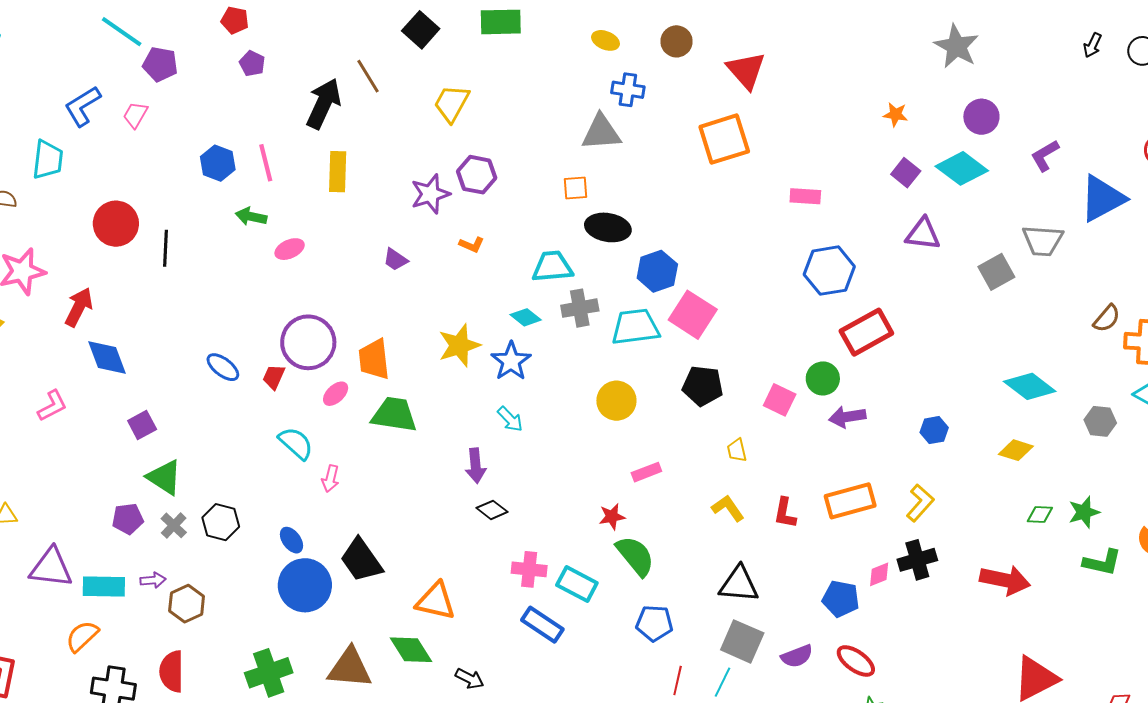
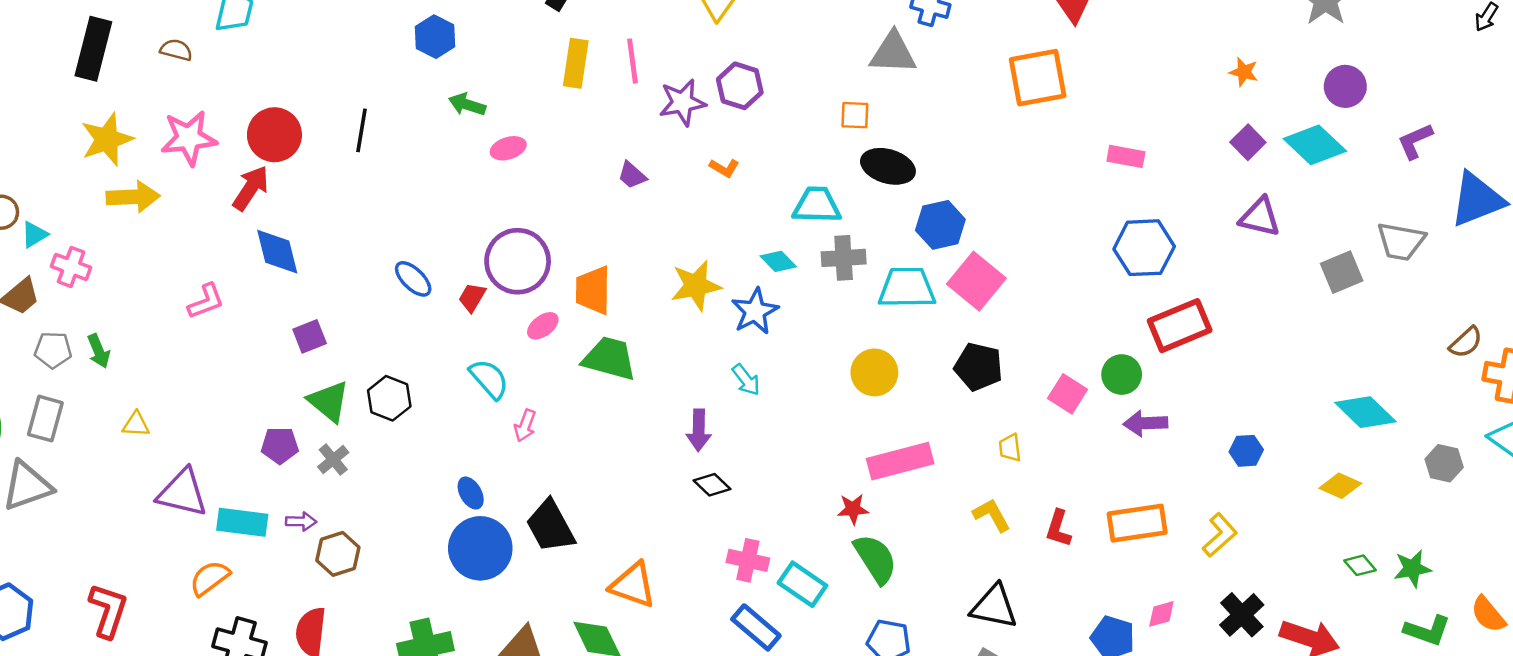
pink line: (266, 163) -> (632, 61), moved
red circle: (116, 224) -> (274, 135), moved
pink rectangle: (646, 472) -> (900, 461), size x1.8
green diamond: (1040, 515) -> (1360, 565), turned 40
black hexagon: (221, 522) -> (389, 398), moved
black cross: (917, 560) -> (1242, 615), moved, turned -33

